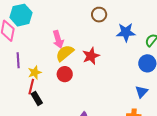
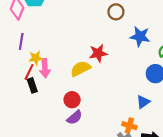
pink arrow: (58, 39) -> (45, 68), moved
yellow semicircle: (65, 53) -> (80, 69), moved
red circle: (65, 74) -> (72, 100), moved

